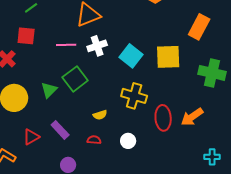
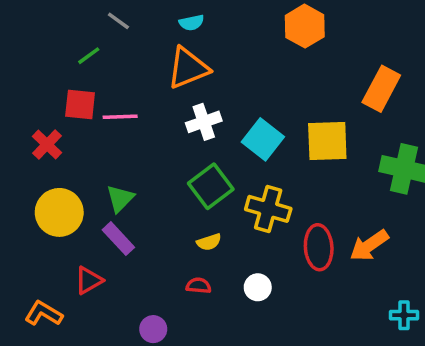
pink line: (66, 45) -> (120, 117), moved
green square: (75, 79) -> (211, 186), moved
purple rectangle: (60, 130) -> (118, 239), moved

